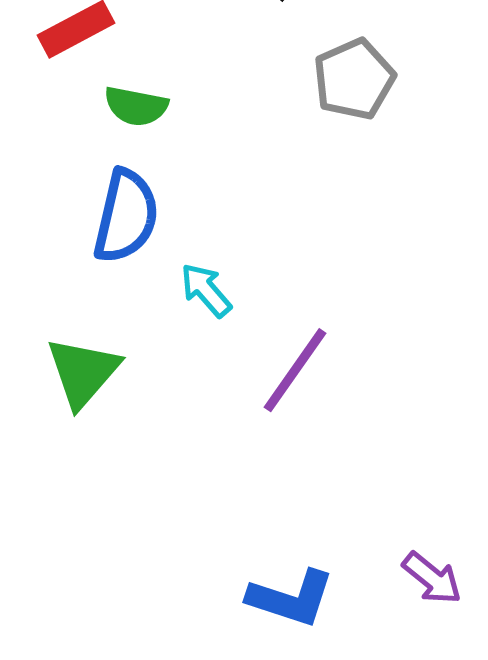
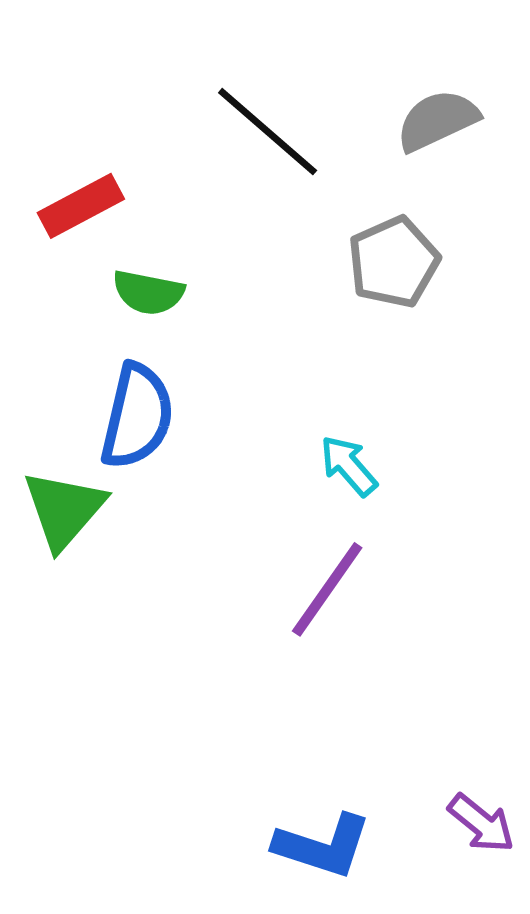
cyan arrow: (206, 290) -> (349, 466), moved
green triangle: (83, 372) -> (64, 510), moved

